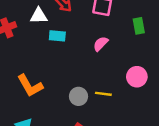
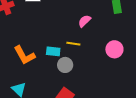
cyan rectangle: (57, 36) -> (53, 51), moved
yellow line: (103, 94) -> (73, 44), moved

